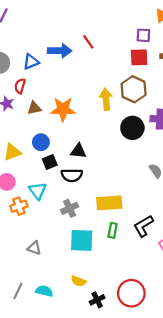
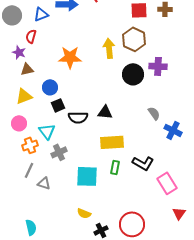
brown triangle: (34, 108) -> (27, 69), moved
black triangle: (78, 151) -> (105, 112), moved
gray cross: (70, 208) -> (59, 152), moved
black L-shape: (143, 226) -> (143, 163), turned -120
gray line: (18, 291) -> (29, 170), moved
cyan semicircle: (44, 291) -> (31, 227), moved, turned 63

